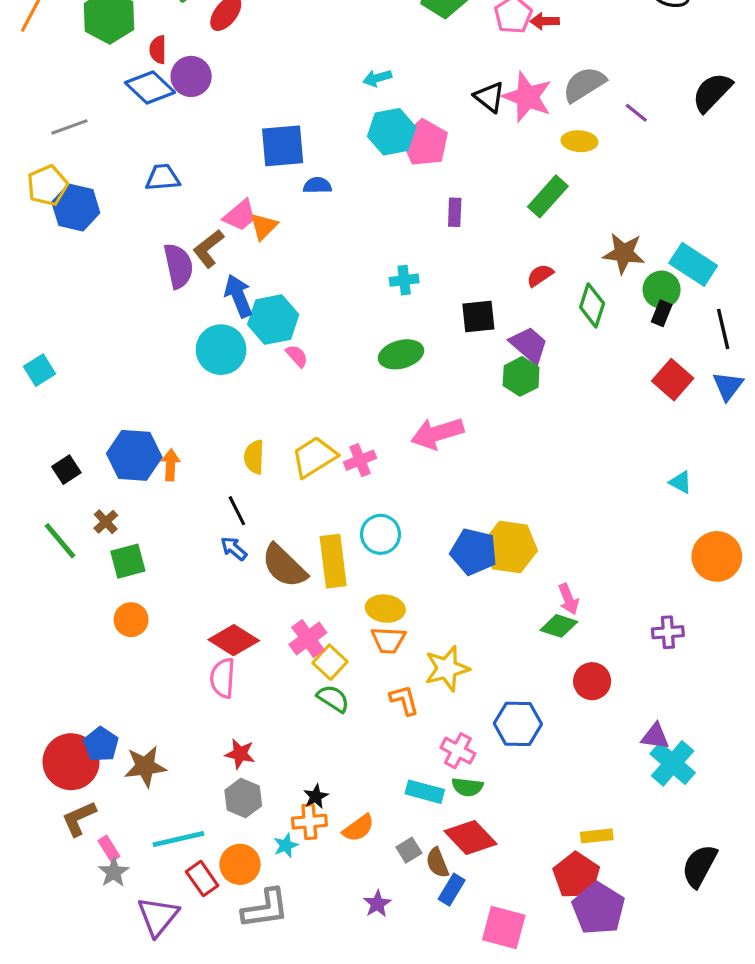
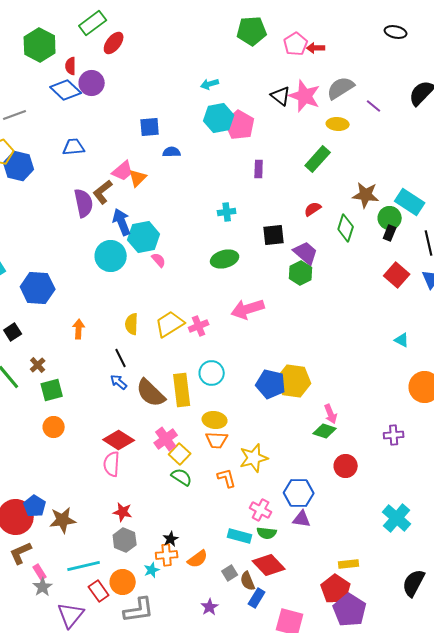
blue square: (283, 146) -> (150, 127), size x0.7
blue hexagon: (134, 455) -> (38, 288), moved
purple triangle: (655, 736) -> (302, 519), moved

